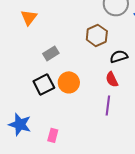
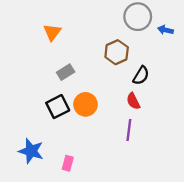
orange triangle: (29, 17) -> (52, 32), moved
black semicircle: (119, 56) -> (141, 76), turned 138

